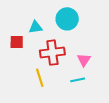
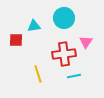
red cross: (52, 53) -> (64, 54), moved
pink triangle: (84, 60) -> (86, 42), moved

